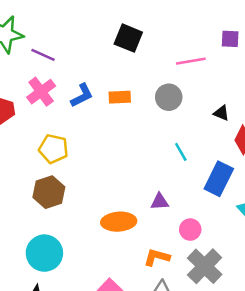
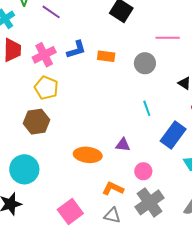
pink cross: (41, 92) -> (44, 55), moved

